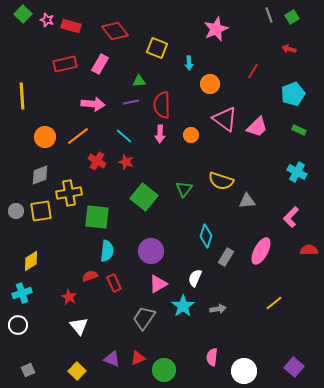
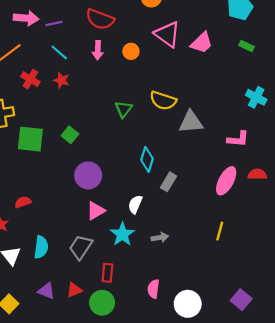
purple line: (131, 102) -> (54, 24), moved
red semicircle: (162, 105) -> (100, 19), turned -68
cyan cross: (297, 172) -> (256, 97), moved
green square: (144, 197) -> (70, 135), moved, size x0.6
gray triangle: (247, 201) -> (191, 122), size x1.4
pink L-shape: (291, 217) -> (238, 139), turned -130
cyan semicircle: (107, 251) -> (41, 247), moved
pink ellipse: (261, 251) -> (226, 181), moved
red rectangle: (114, 283) -> (107, 273), moved, turned 30
yellow line: (274, 303) -> (220, 231), turned -36

